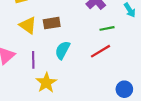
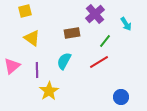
brown rectangle: (52, 23) -> (72, 33), moved
green line: (107, 28) -> (105, 41), turned -40

